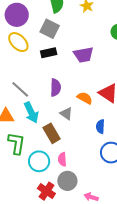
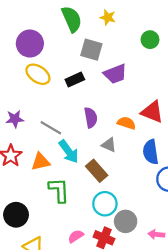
gray square: (50, 29) -> (91, 50), moved
blue semicircle: (100, 127) -> (151, 152), size x1.5
pink semicircle: (62, 159) -> (76, 236), moved, turned 72
cyan circle: (39, 161) -> (105, 204), moved

